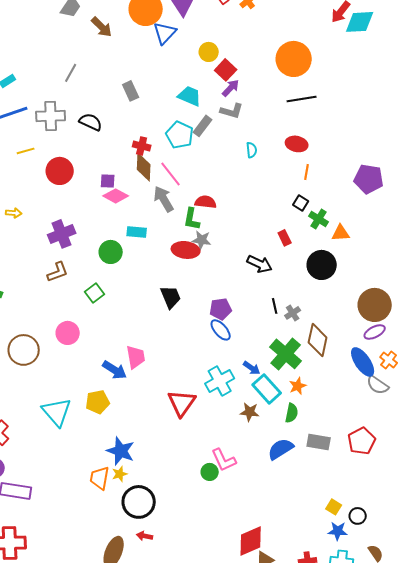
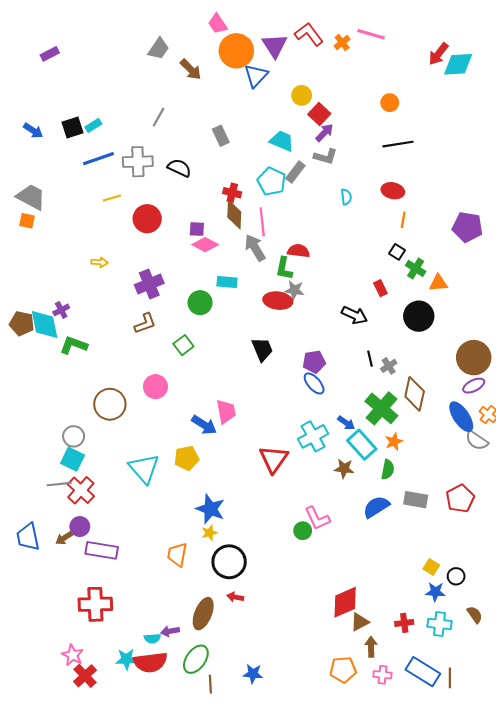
orange circle: (294, 59) -> (390, 103), size x0.5
pink line: (171, 174) -> (262, 222), turned 32
orange trapezoid: (100, 478) -> (177, 555), moved

